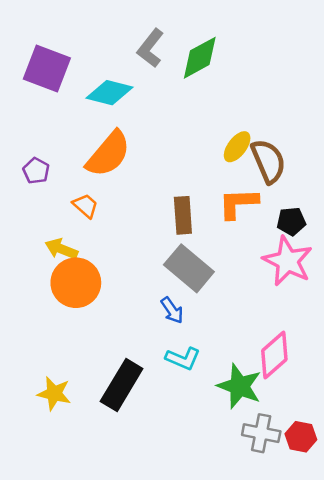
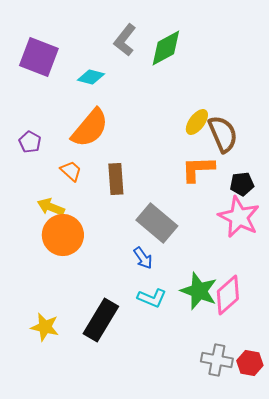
cyan diamond: (110, 93) -> (91, 77), size x0.7
brown rectangle: (183, 215) -> (116, 179), moved
green star: (239, 386) -> (199, 291), moved

